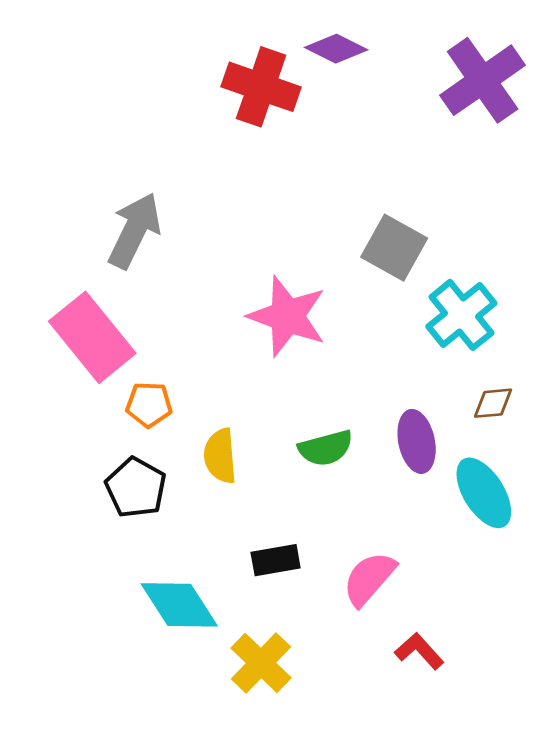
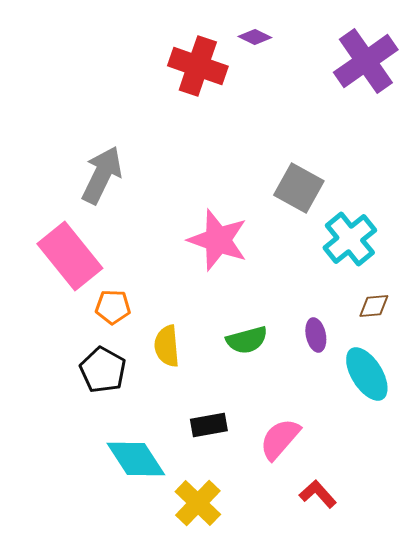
purple diamond: (336, 49) -> (255, 37), size x0.7
purple ellipse: (417, 441) -> (316, 335), size x0.7

